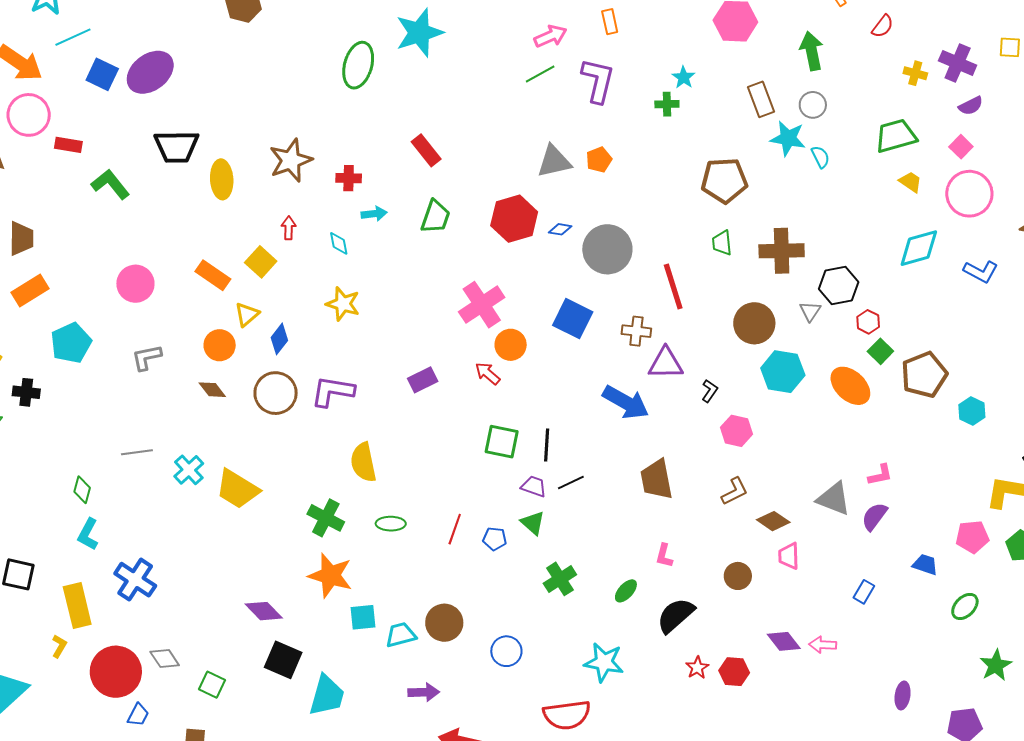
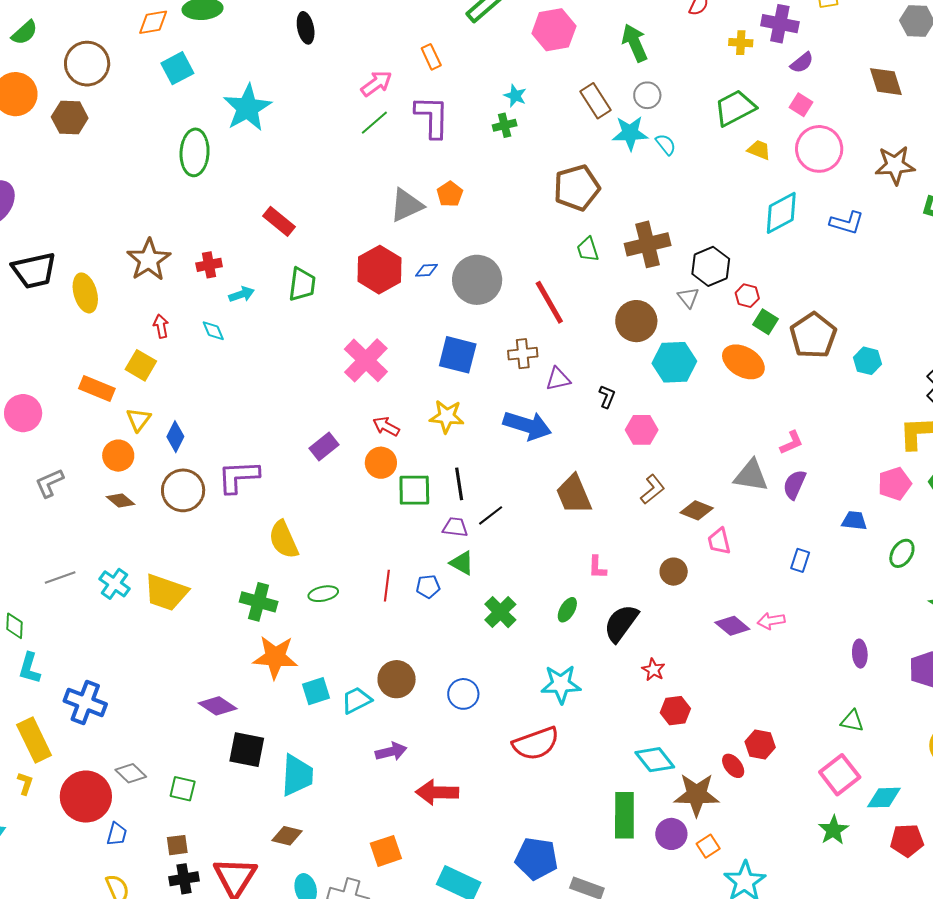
yellow star: (343, 304) -> (447, 416), moved
orange circle: (511, 345) -> (381, 463), moved
purple triangle: (666, 363) -> (558, 379), size x0.7
red hexagon: (734, 672) -> (675, 711), moved

